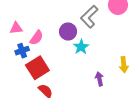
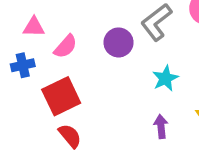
cyan star: (81, 47) -> (165, 78), moved
blue cross: (22, 51) -> (23, 65), moved

